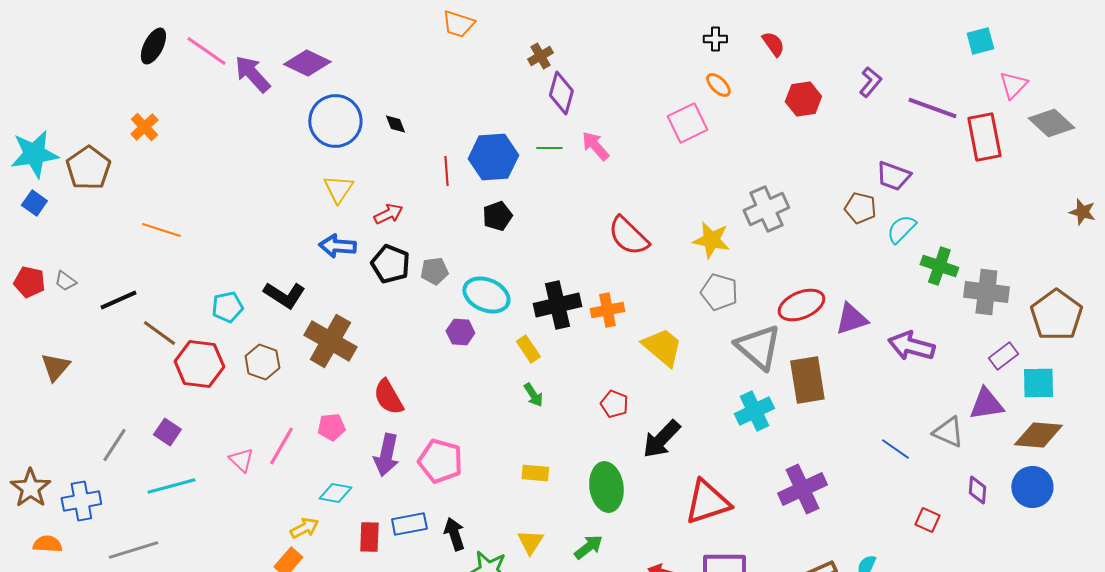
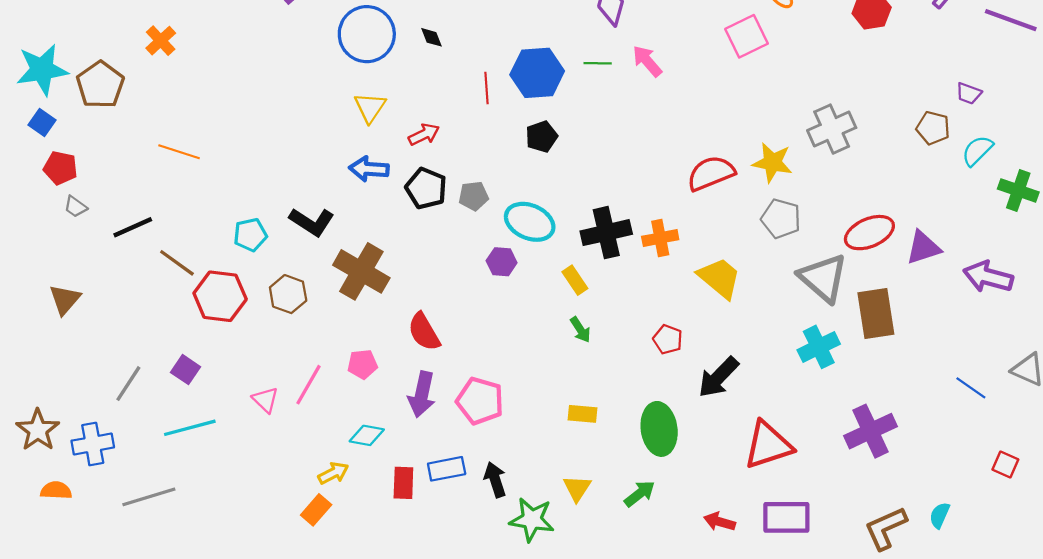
purple trapezoid: (893, 176) -> (969, 93), size x0.7
red semicircle: (628, 236) -> (711, 173), moved, turned 114
red pentagon: (29, 282) -> (60, 168), moved

